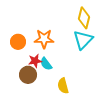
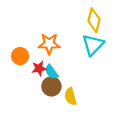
orange circle: (18, 42) -> (20, 56), moved
brown circle: (28, 75) -> (51, 86), moved

